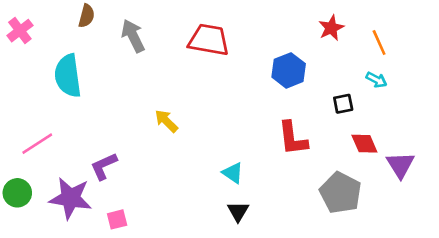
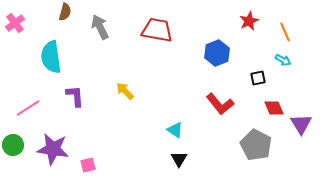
red L-shape: (293, 138) -> (220, 104), turned -32
purple L-shape: (104, 166) -> (75, 96), moved, turned 110

